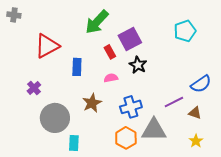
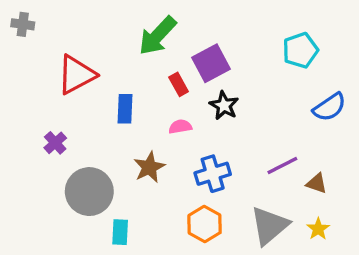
blue semicircle: (201, 84) -> (330, 107), moved
gray triangle: (154, 130) -> (269, 226), moved, turned -40

